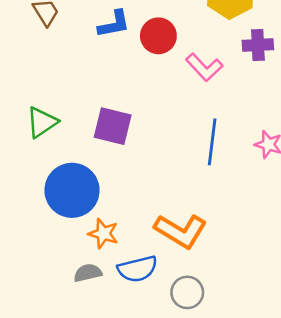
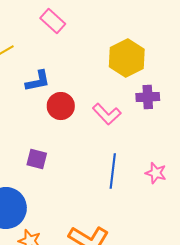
red circle: (158, 36) -> (61, 106), moved
purple square: (113, 126) -> (37, 159), size x0.7

